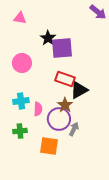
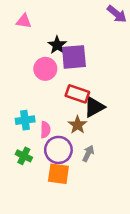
pink circle: (22, 63) -> (45, 69), moved
purple circle: (59, 119) -> (58, 150), moved
green cross: (20, 131) -> (24, 156), turned 32

